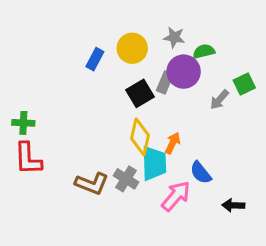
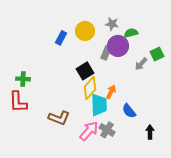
black square: (140, 93) -> (85, 71), moved
green cross: (23, 123) -> (23, 79), moved
yellow diamond: (140, 137) -> (90, 88), turned 30
gray cross: (126, 179) -> (107, 130), moved
pink arrow: (176, 196) -> (89, 131), moved
black arrow: (233, 205) -> (150, 132), turned 88

